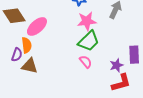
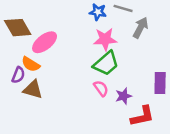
orange semicircle: (27, 45) -> (31, 64), turned 126
purple star: (116, 65) -> (124, 96), moved

